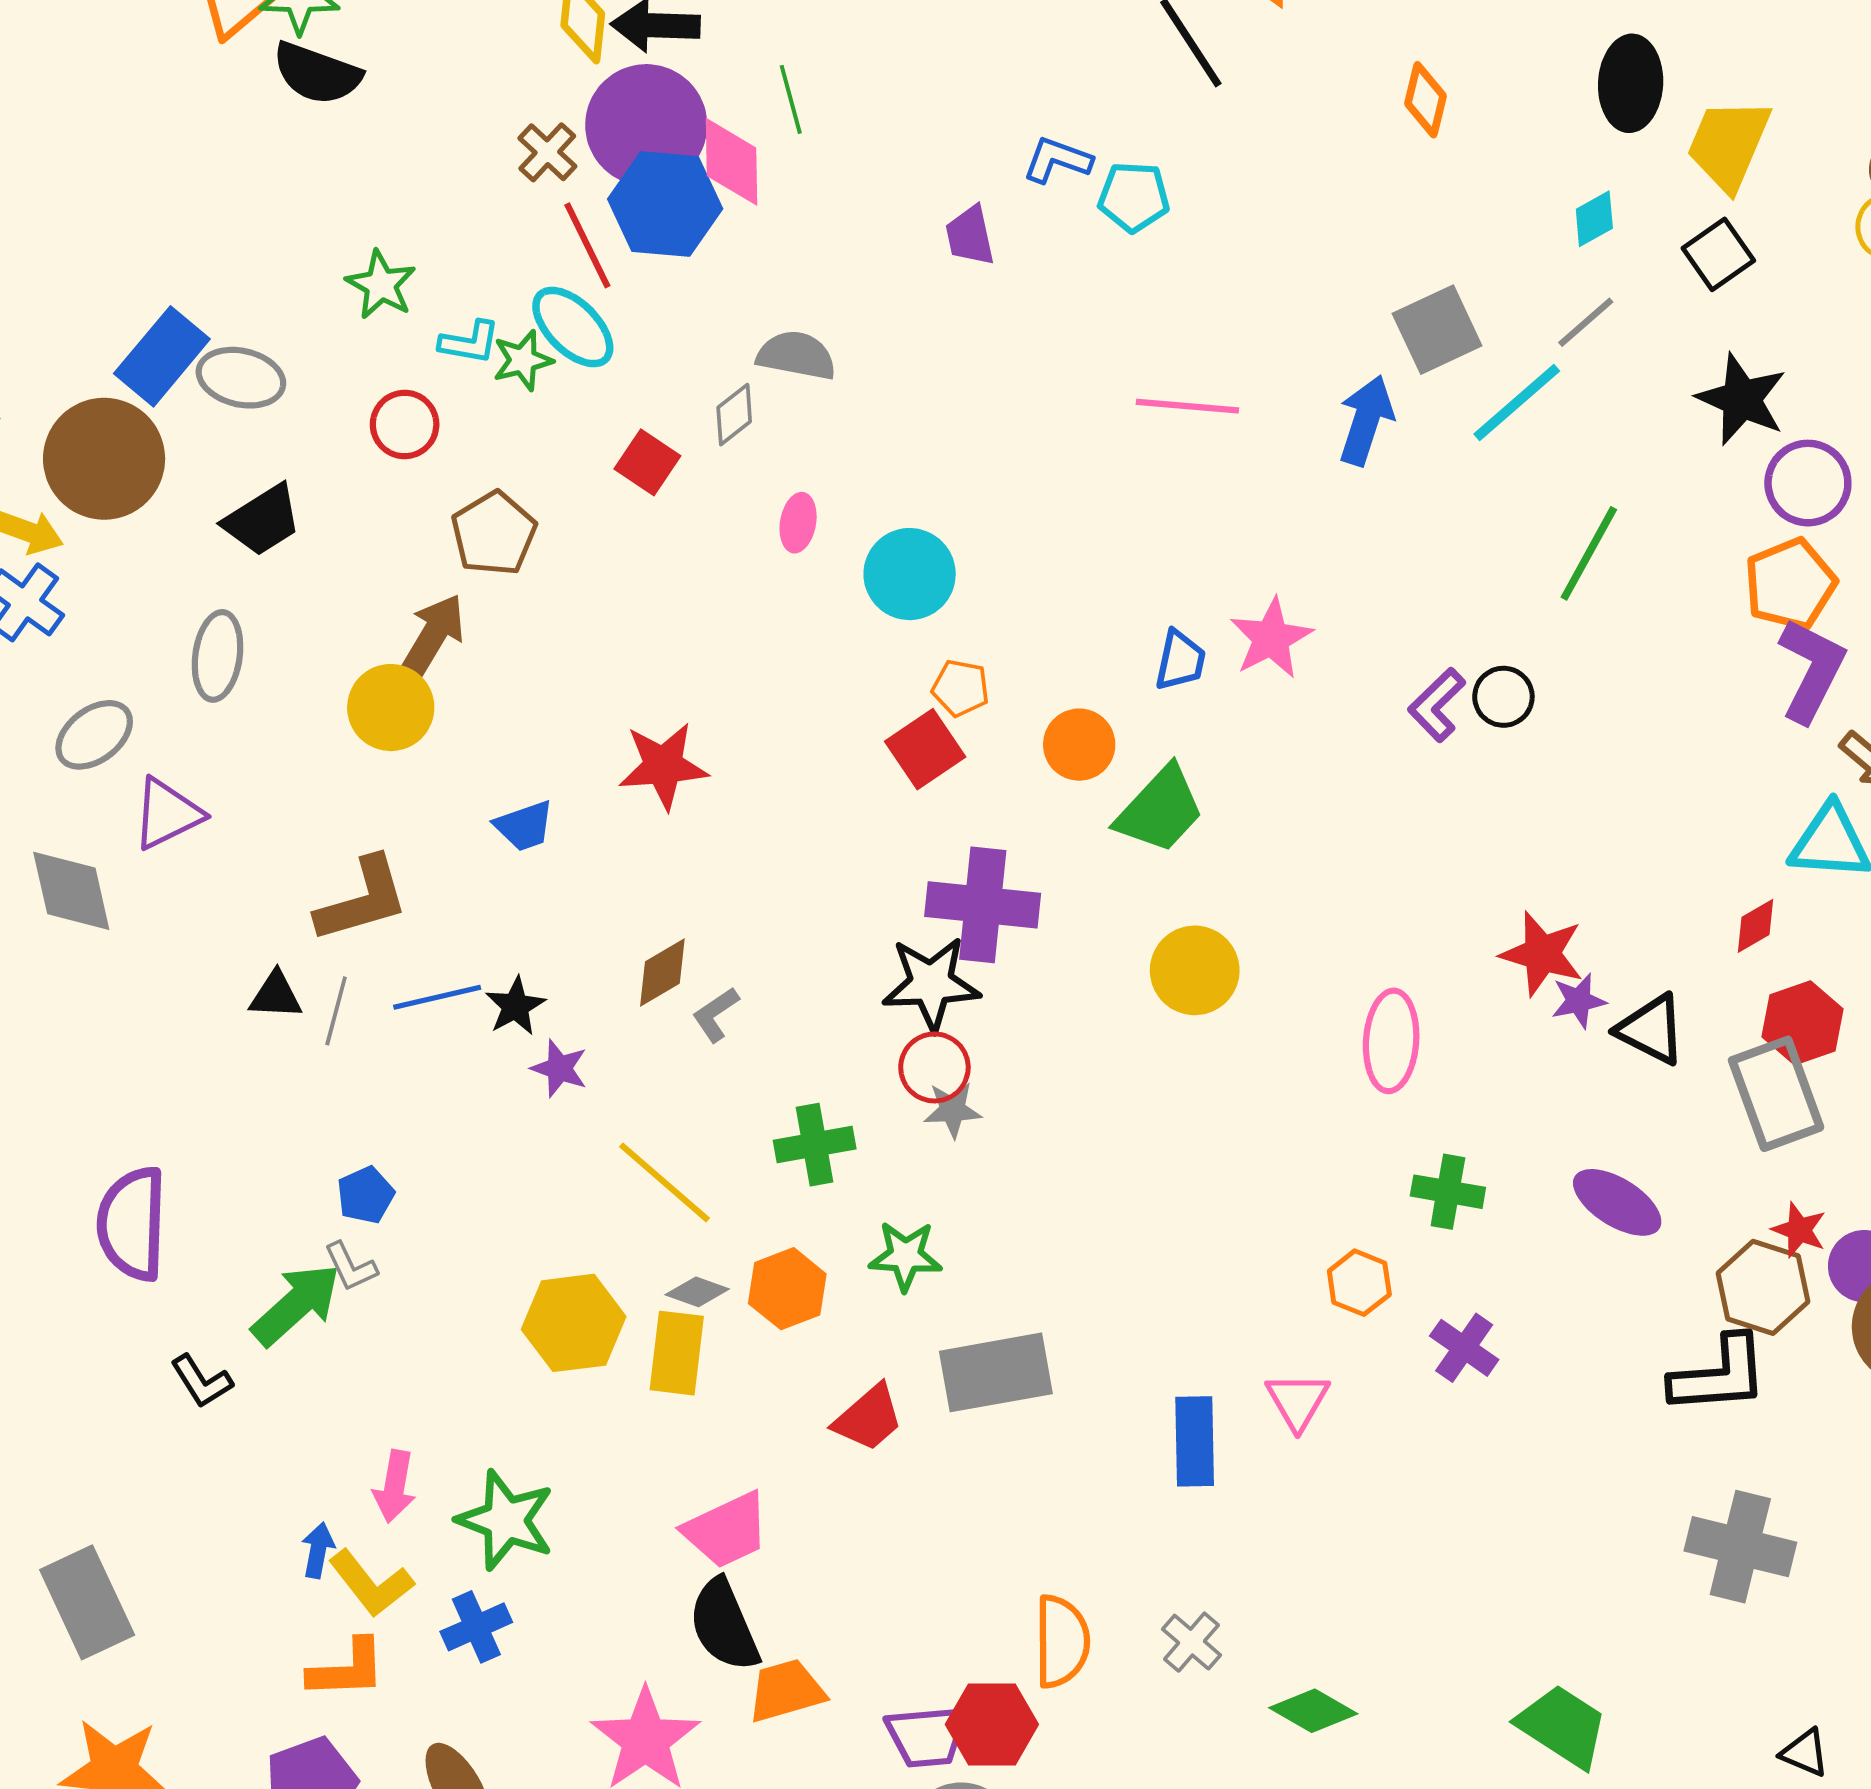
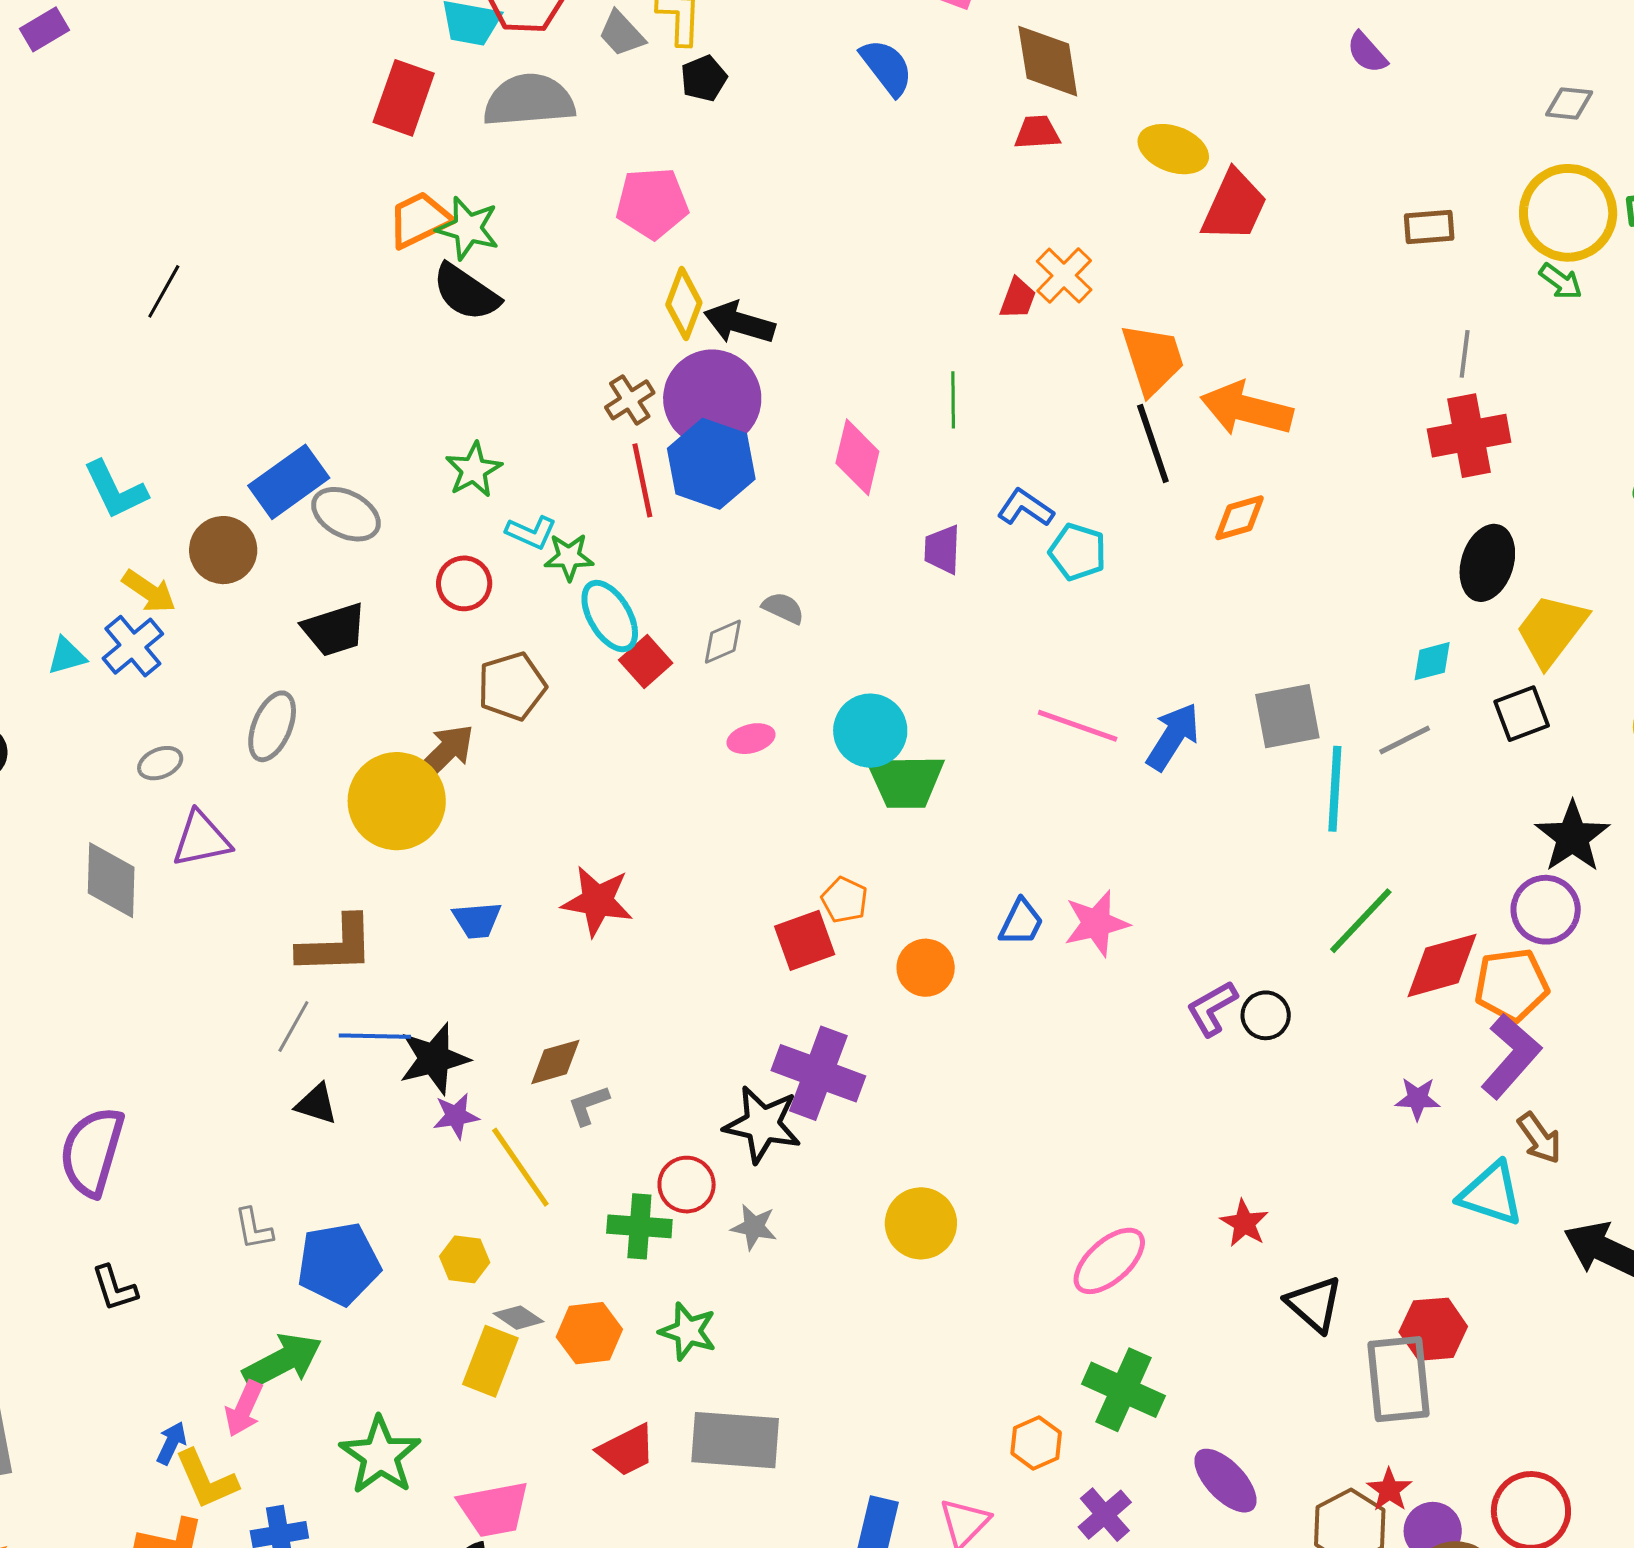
green line: (791, 99) -> (953, 400), moved
orange diamond: (1425, 100) -> (1239, 518), moved, turned 46
pink diamond: (731, 162) -> (857, 457), moved
cyan ellipse: (573, 327) -> (610, 616), moved
gray semicircle: (796, 355) -> (783, 608), size x0.7
black star: (1742, 399) -> (1572, 837), moved
cyan line: (1517, 402) -> (1335, 789), turned -60
blue arrow: (1366, 420) -> (1173, 737), moved
brown circle: (104, 459) -> (223, 550), size x0.7
pink ellipse: (798, 523) -> (751, 739), turned 51
cyan circle: (910, 574) -> (870, 731), moved
yellow circle: (391, 708) -> (397, 801), size x1.4
gray ellipse: (94, 735) -> (160, 763), size x0.7
green trapezoid: (1160, 810) -> (906, 781), moved, turned 32
red diamond: (1755, 926) -> (1442, 965), moved, size x1.8
red star: (1542, 954) -> (1244, 1223), size x0.7
yellow circle: (1195, 970) -> (921, 1223), moved
black triangle: (276, 995) -> (316, 1104), moved
purple star: (1579, 1001) -> (1418, 1099), moved
black star: (515, 1006) -> (434, 1059), size x1.5
pink ellipse: (1391, 1041) -> (1109, 1261), turned 30
red circle: (934, 1067) -> (687, 1185), moved
purple star: (559, 1068) -> (456, 1116), turned 30
yellow line: (665, 1182) -> (520, 1167), moved
green cross: (1448, 1192) -> (1123, 1390), size x1.4
blue pentagon: (366, 1195) -> (339, 1264), moved, size x1.8
purple ellipse: (1617, 1202) -> (1225, 1481), moved
green arrow: (296, 1304) -> (282, 1361), moved
yellow hexagon: (574, 1323) -> (465, 1259), moved, size x0.6
green star: (506, 1520) -> (380, 1455), moved

